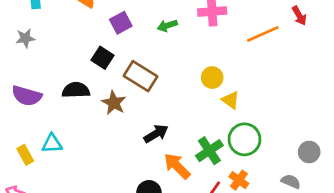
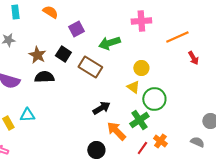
red arrow: (299, 16) -> (193, 58), moved
green arrow: (167, 26) -> (109, 43), moved, size x1.5
yellow triangle: (230, 100) -> (133, 87), moved
brown star: (114, 103) -> (37, 55), moved
green circle: (244, 139) -> (154, 99), moved

